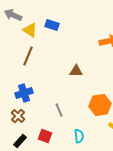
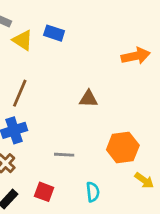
brown line: (28, 56) -> (20, 93), moved
gray line: (59, 110) -> (64, 155), turned -64

